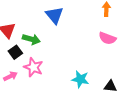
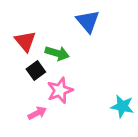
pink star: (33, 67) -> (60, 90), turned 30
pink arrow: (10, 76) -> (37, 113), moved

